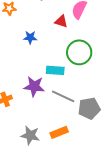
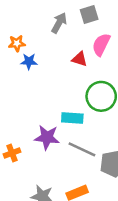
blue star: (30, 37) -> (29, 61), moved

